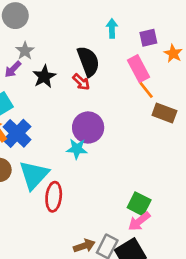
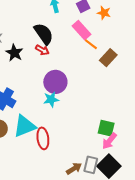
brown rectangle: (164, 113) -> (108, 58), turned -54
cyan triangle: (34, 175) -> (25, 126), turned 40

